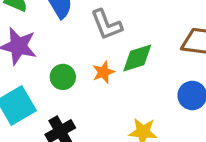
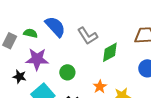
orange star: (103, 72) -> (100, 87), moved

